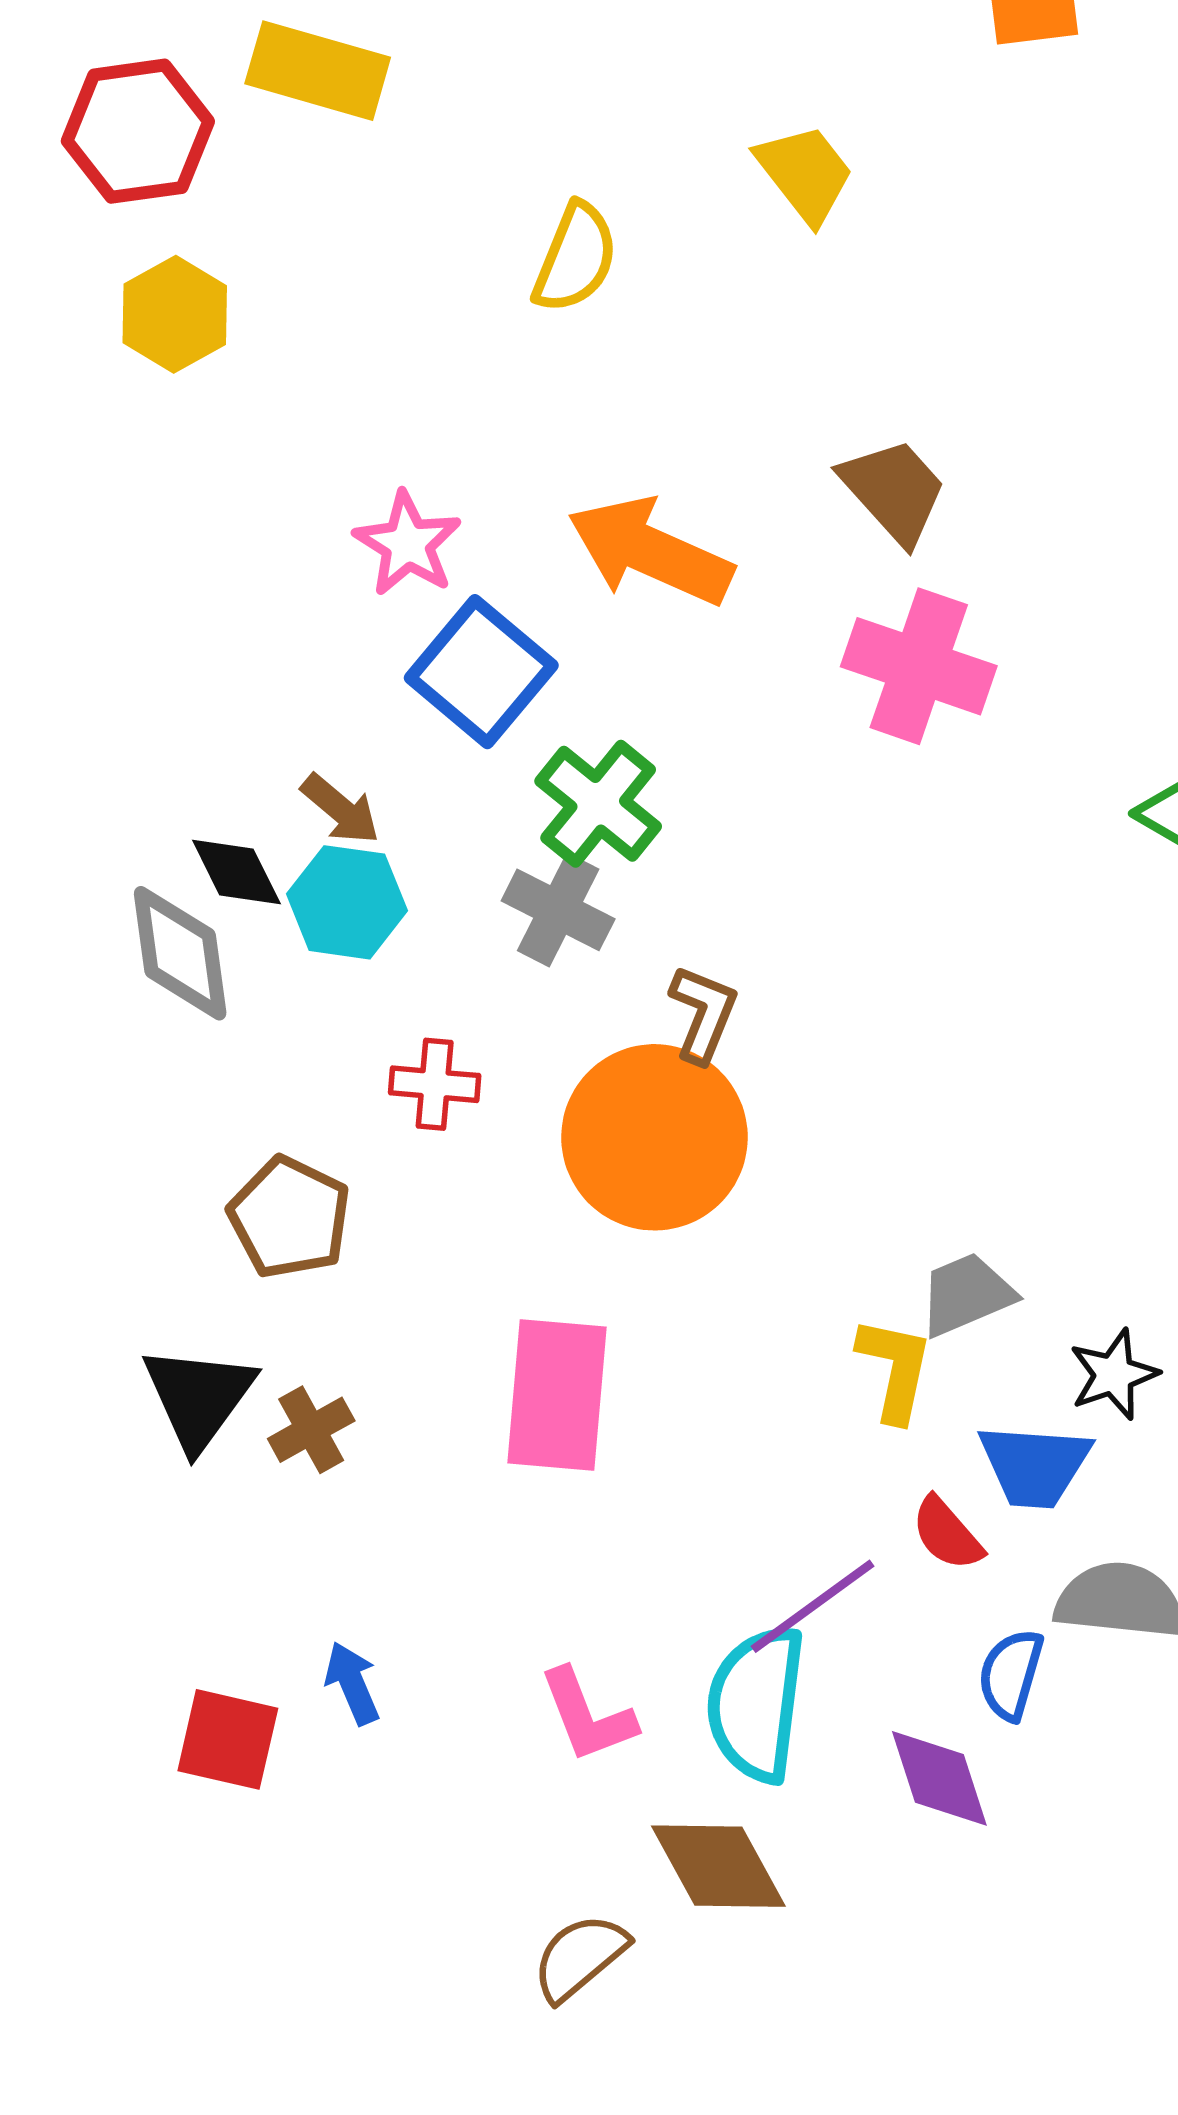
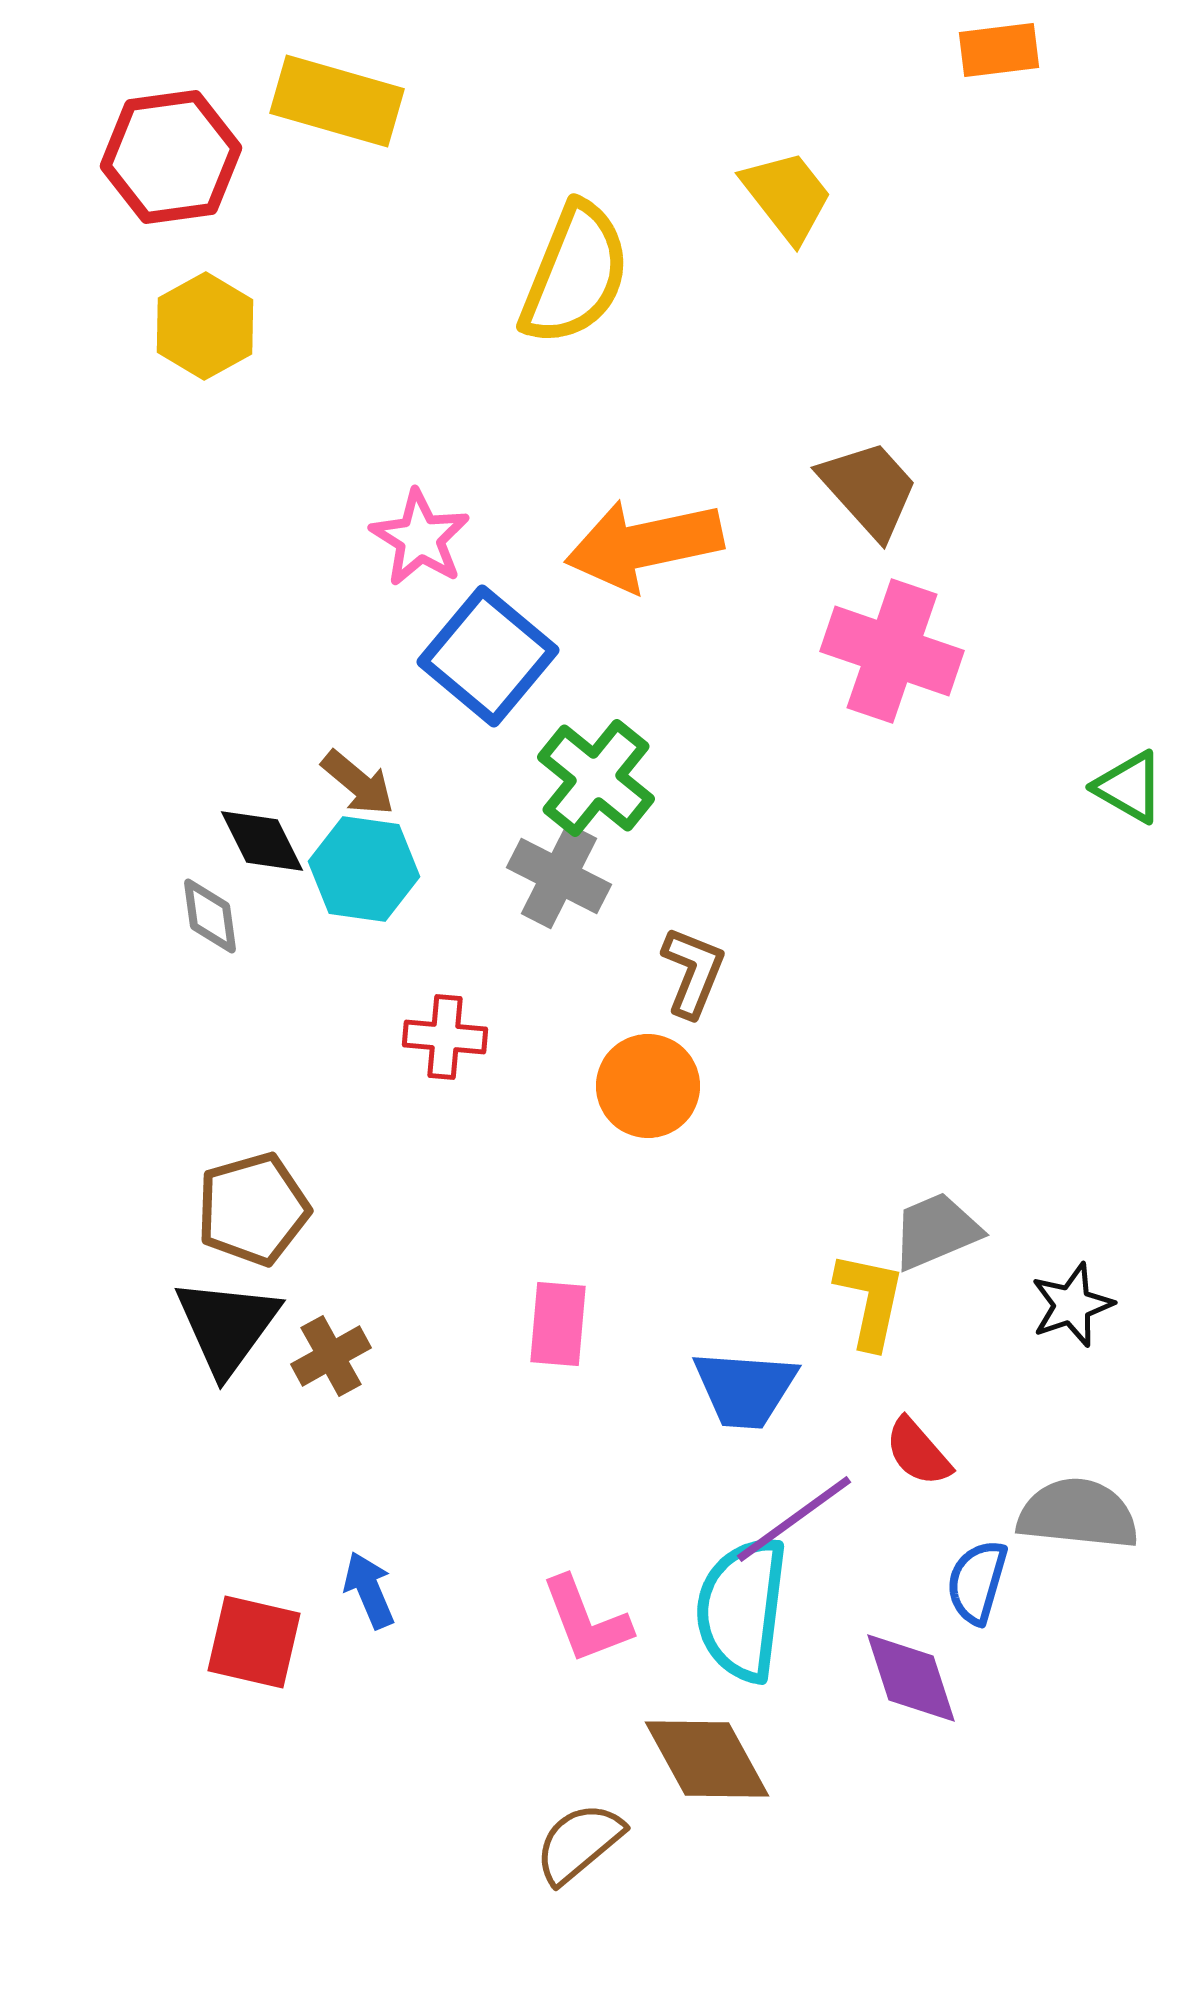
yellow semicircle: (575, 258) -> (575, 274), size x1.4
orange arrow: (650, 551) -> (644, 545), turned -36
gray diamond: (180, 953) -> (210, 916), size x0.6
orange circle: (654, 1137) -> (648, 1086), size x0.6
brown pentagon: (290, 1217) -> (253, 1209), moved, turned 30
pink rectangle: (557, 1395) -> (558, 1324), size x0.6
blue trapezoid: (1035, 1465) -> (745, 1389), moved

